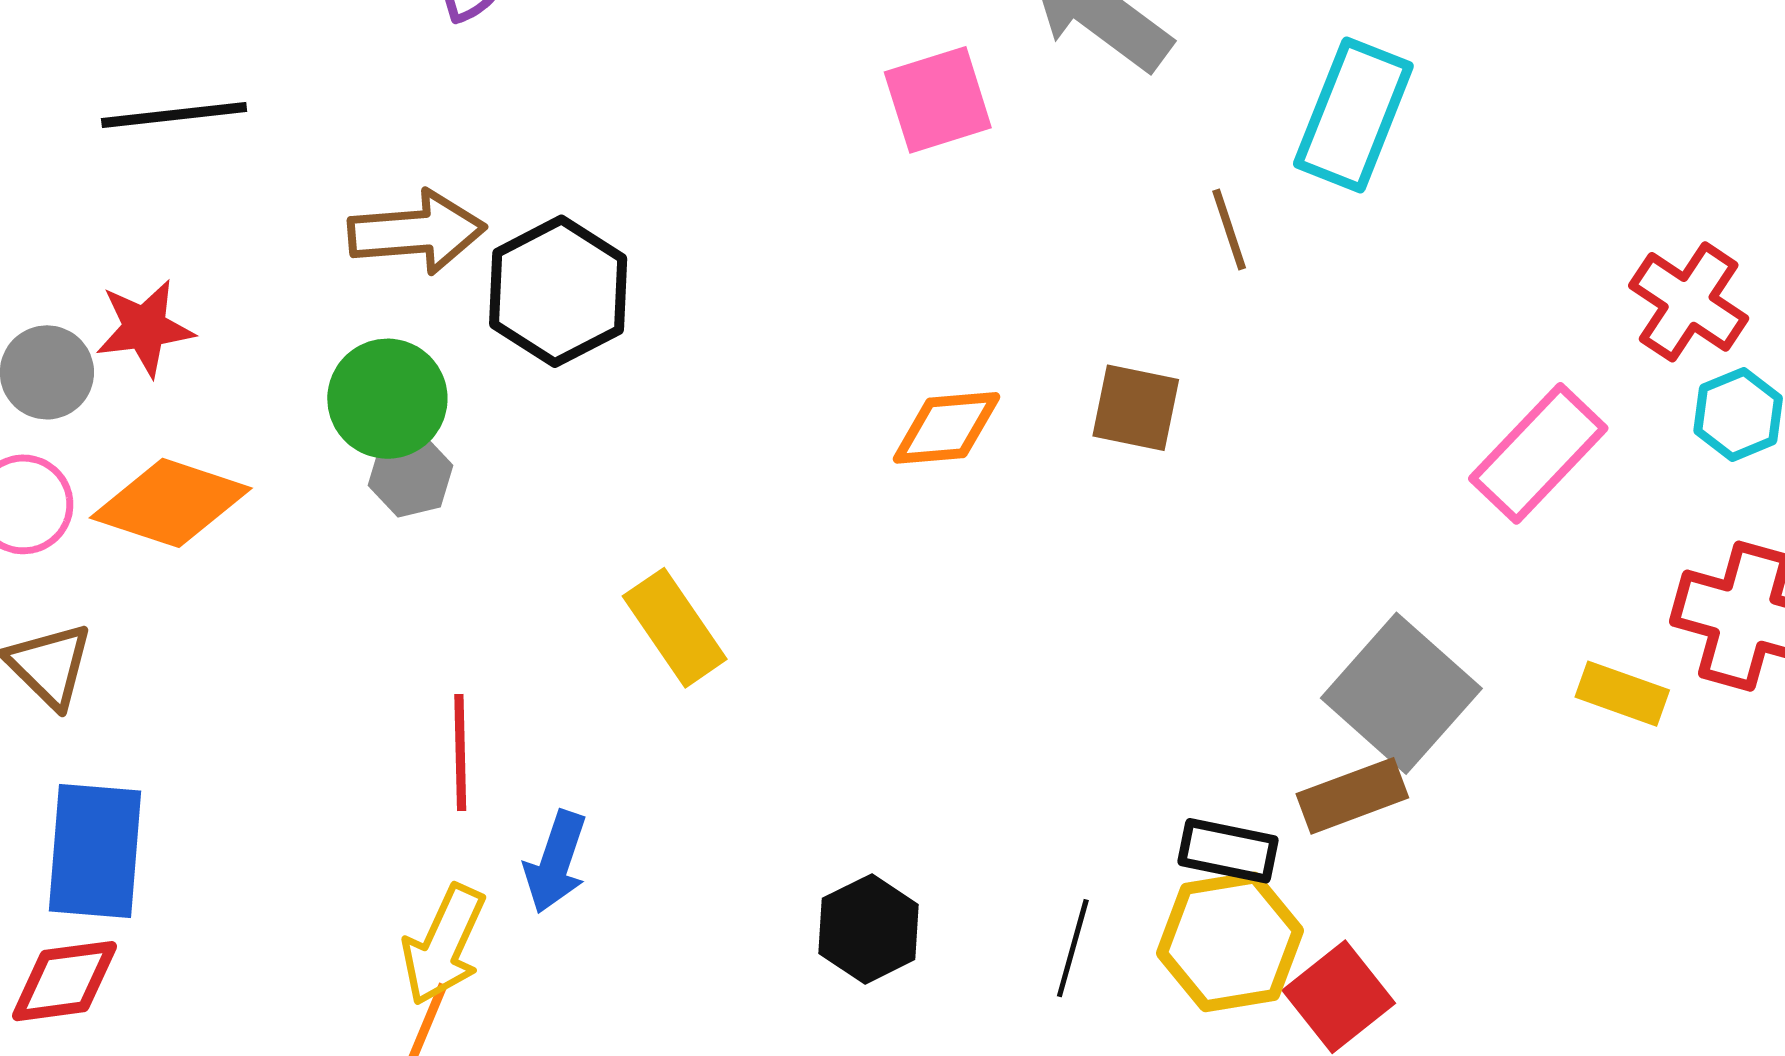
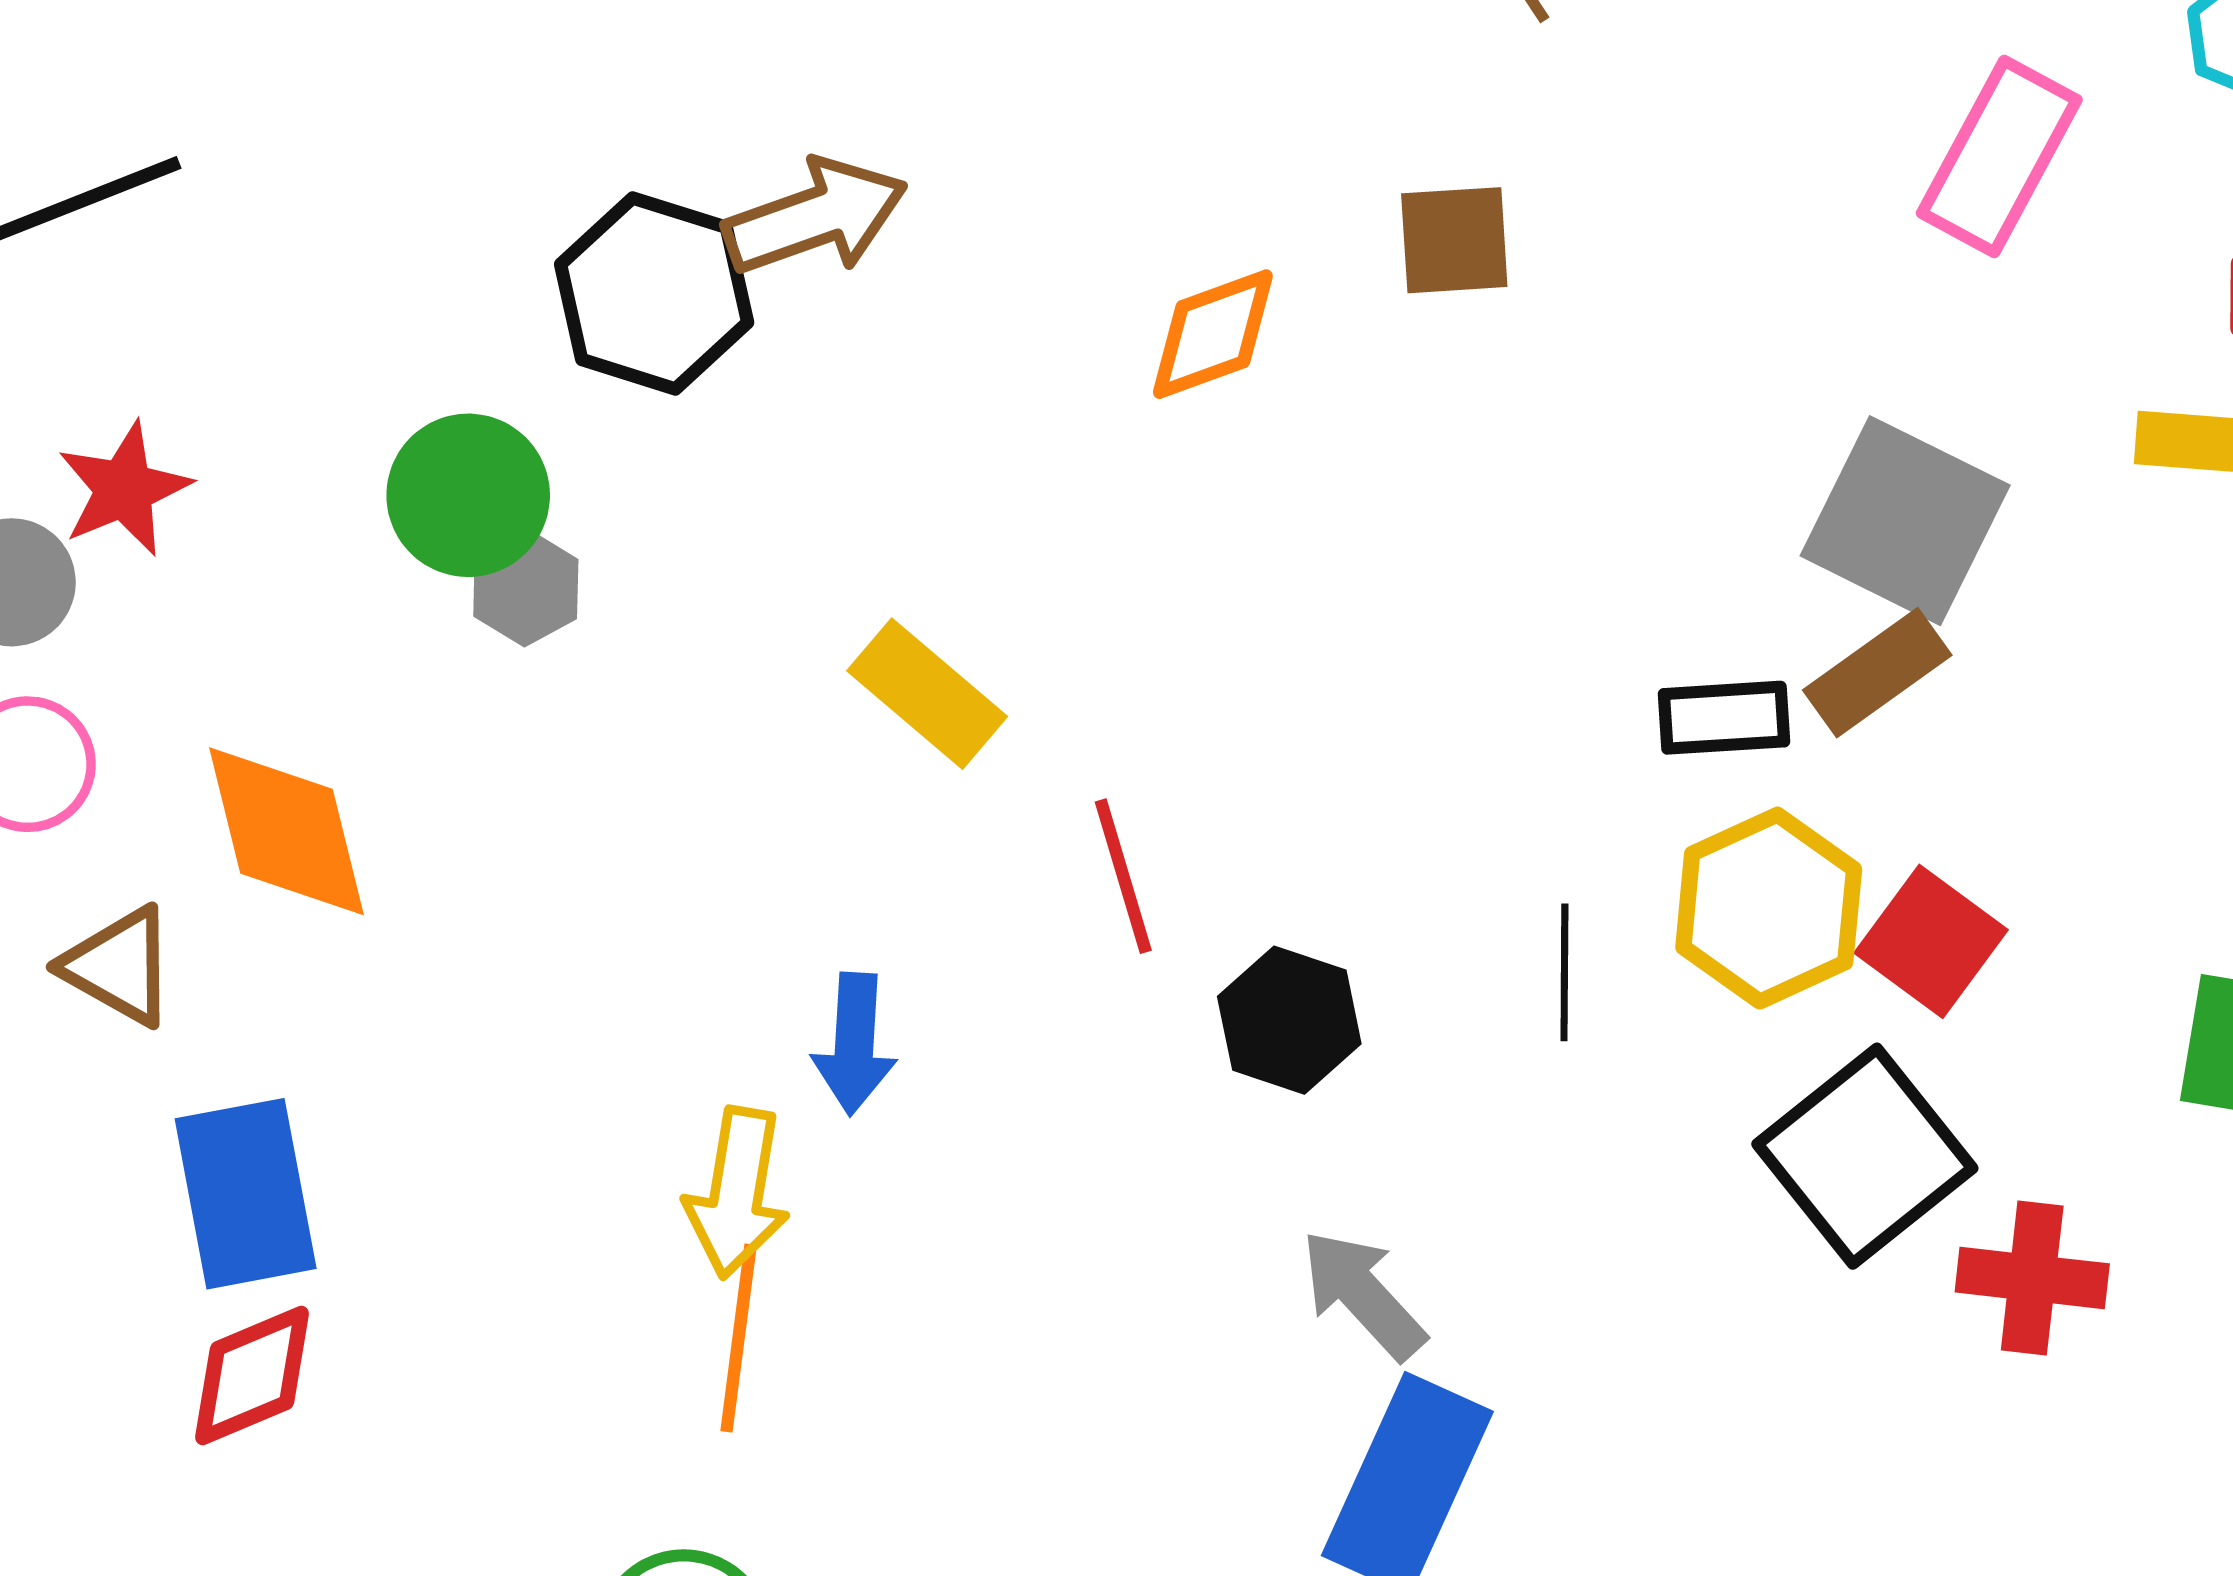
brown arrow: (417, 232) -> (816, 217), moved
orange diamond: (171, 503) -> (286, 831), moved, turned 73
red line: (460, 752) -> (1123, 876), moved
black rectangle: (1228, 851) -> (1724, 718), moved

